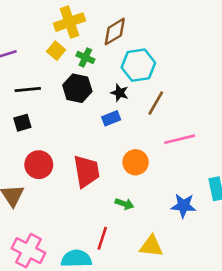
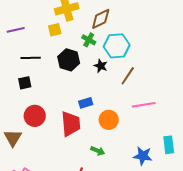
yellow square: (56, 51) -> (55, 30), turned 32
green cross: (85, 57) -> (89, 40), moved
blue rectangle: (111, 118) -> (86, 103), moved

